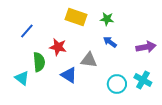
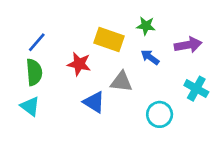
yellow rectangle: (76, 17) -> (109, 39), moved
purple arrow: (146, 47) -> (188, 45), moved
green semicircle: (39, 62) -> (34, 72), moved
cyan cross: (143, 80) -> (196, 89), moved

